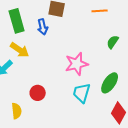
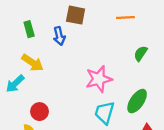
green rectangle: (17, 21) -> (29, 29), size x0.6
red circle: (38, 93) -> (39, 112), moved

